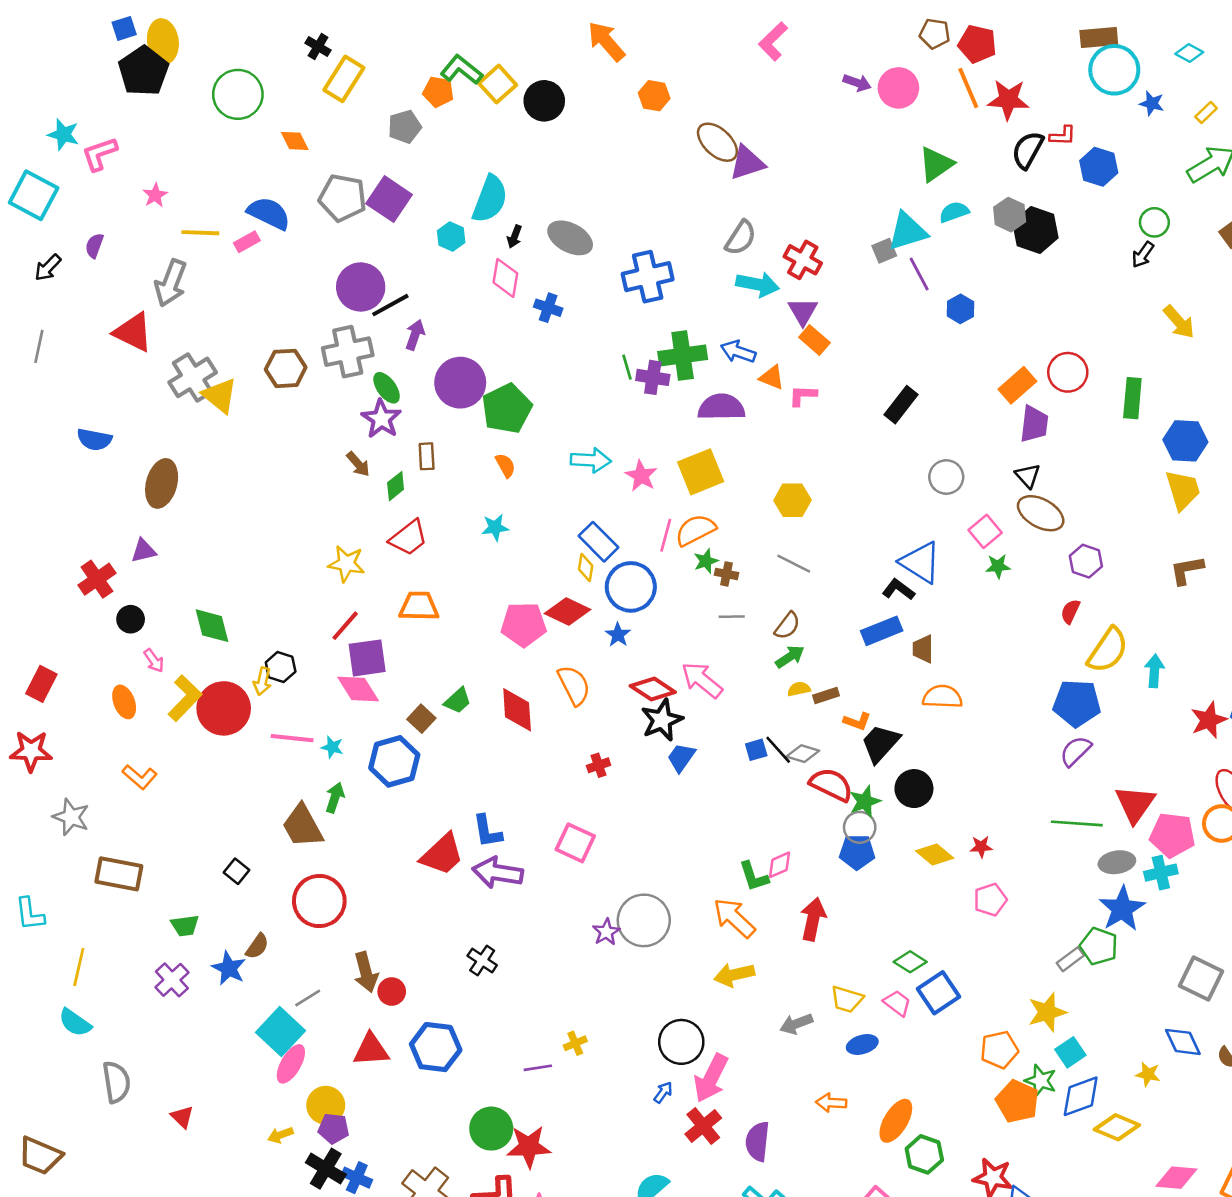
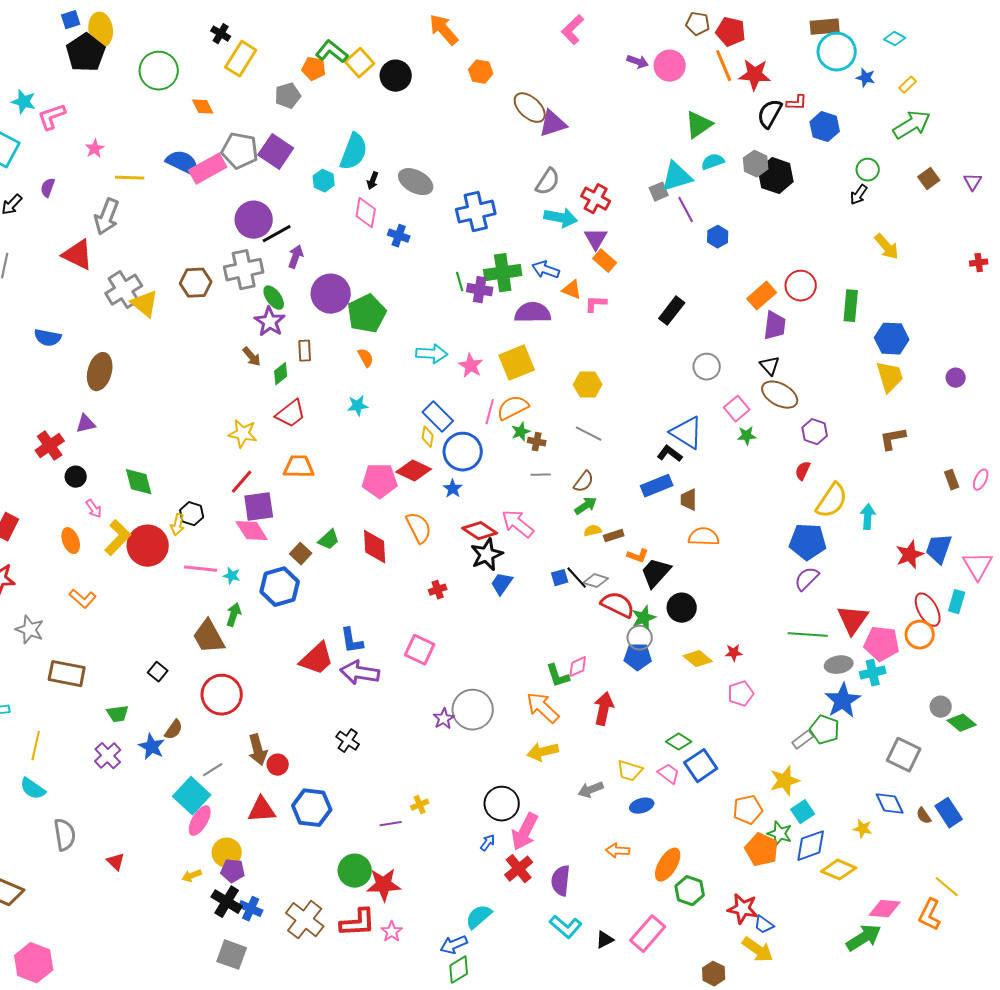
pink rectangle: (247, 242) -> (208, 169), moved, size x1.8

